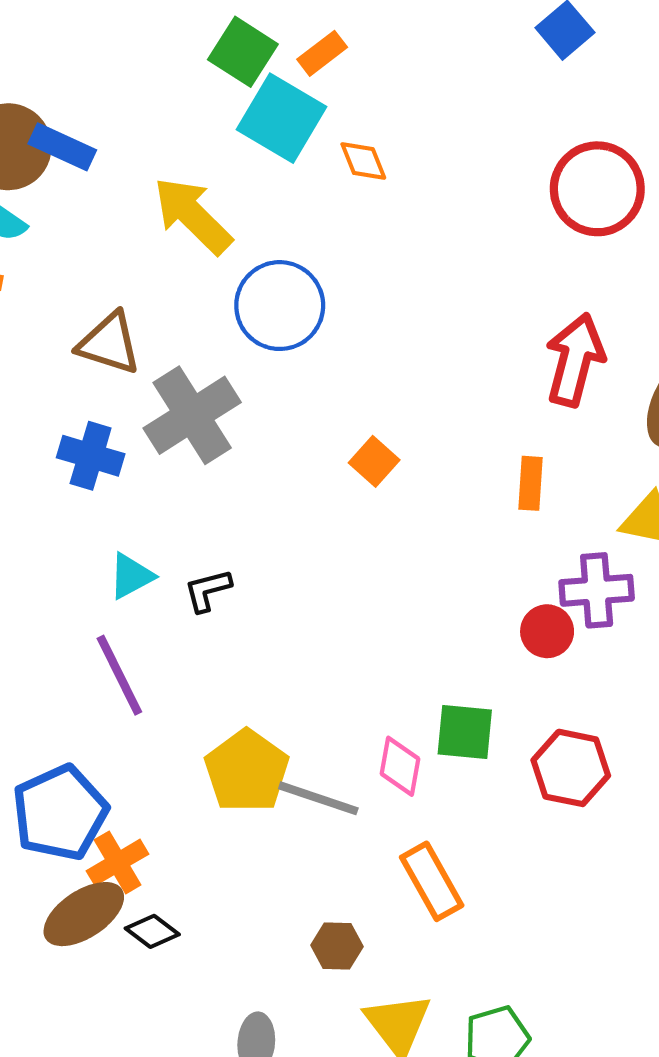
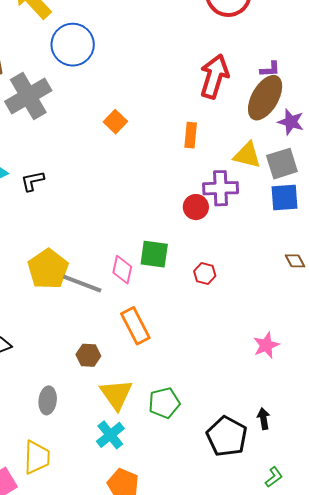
red hexagon: (571, 768) -> (205, 274), size x0.6

